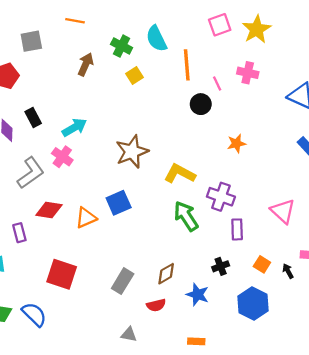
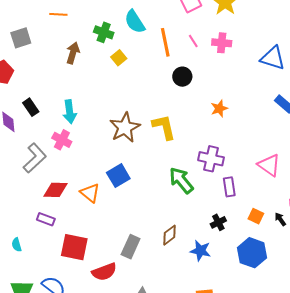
pink line: (217, 84) -> (193, 41), moved
cyan arrow: (74, 127) -> (70, 112), turned 120
yellow L-shape: (180, 174) -> (164, 127), moved, turned 56
orange triangle: (86, 218) -> (90, 193), turned -50
purple rectangle: (19, 233) -> (46, 219), moved, turned -48
red semicircle: (156, 305) -> (104, 272), moved, size x1.4

